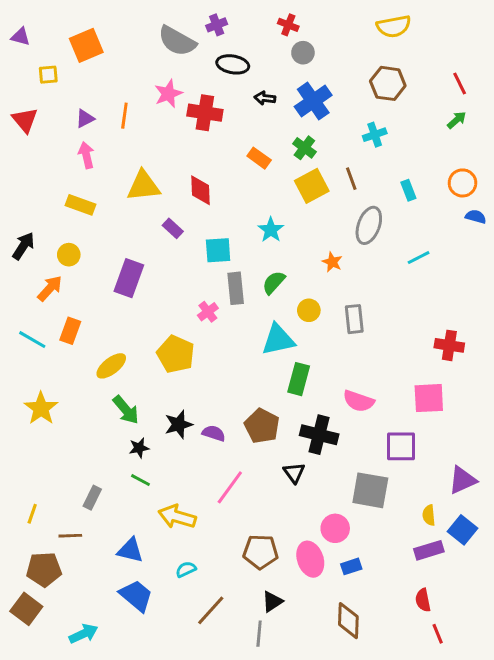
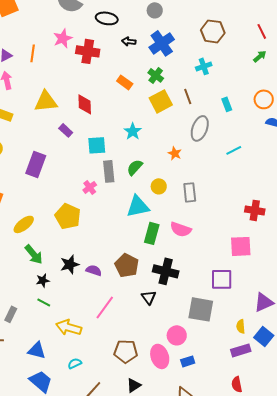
pink semicircle: (359, 401) -> (181, 229), moved

